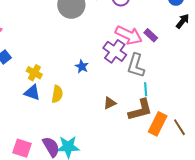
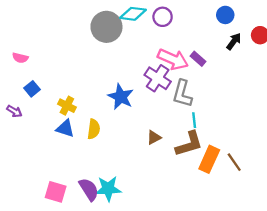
blue star: (82, 66) -> (121, 97), size x1.6

